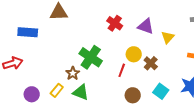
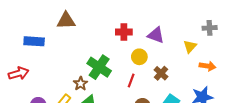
red cross: (115, 23) -> (124, 32), turned -35
yellow triangle: (168, 37) -> (190, 46), moved
yellow circle: (134, 54) -> (139, 57), moved

